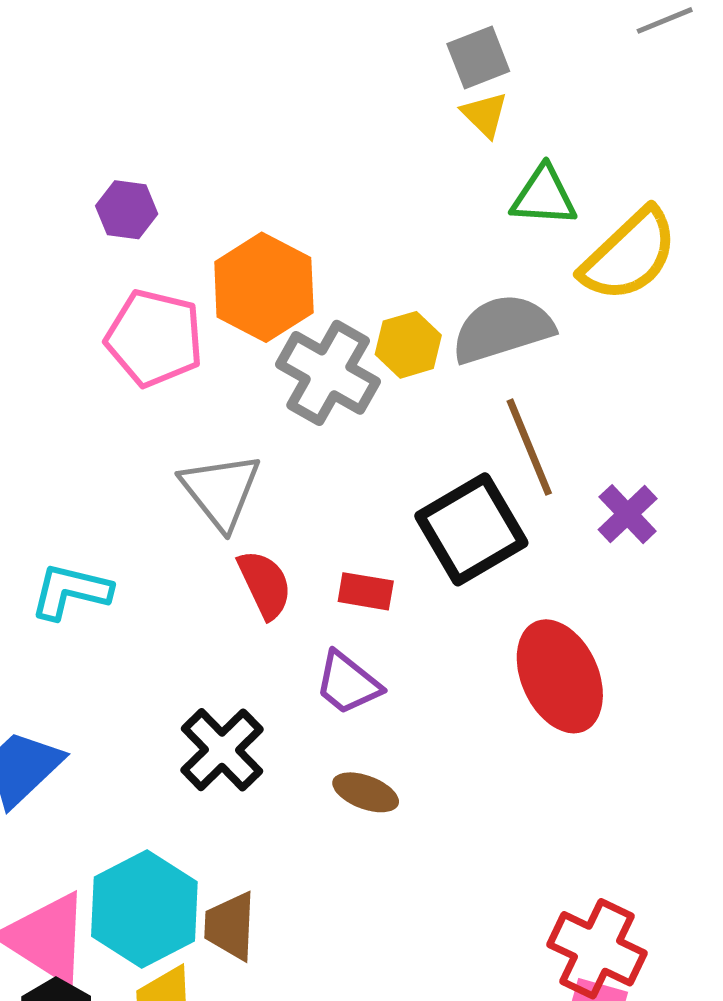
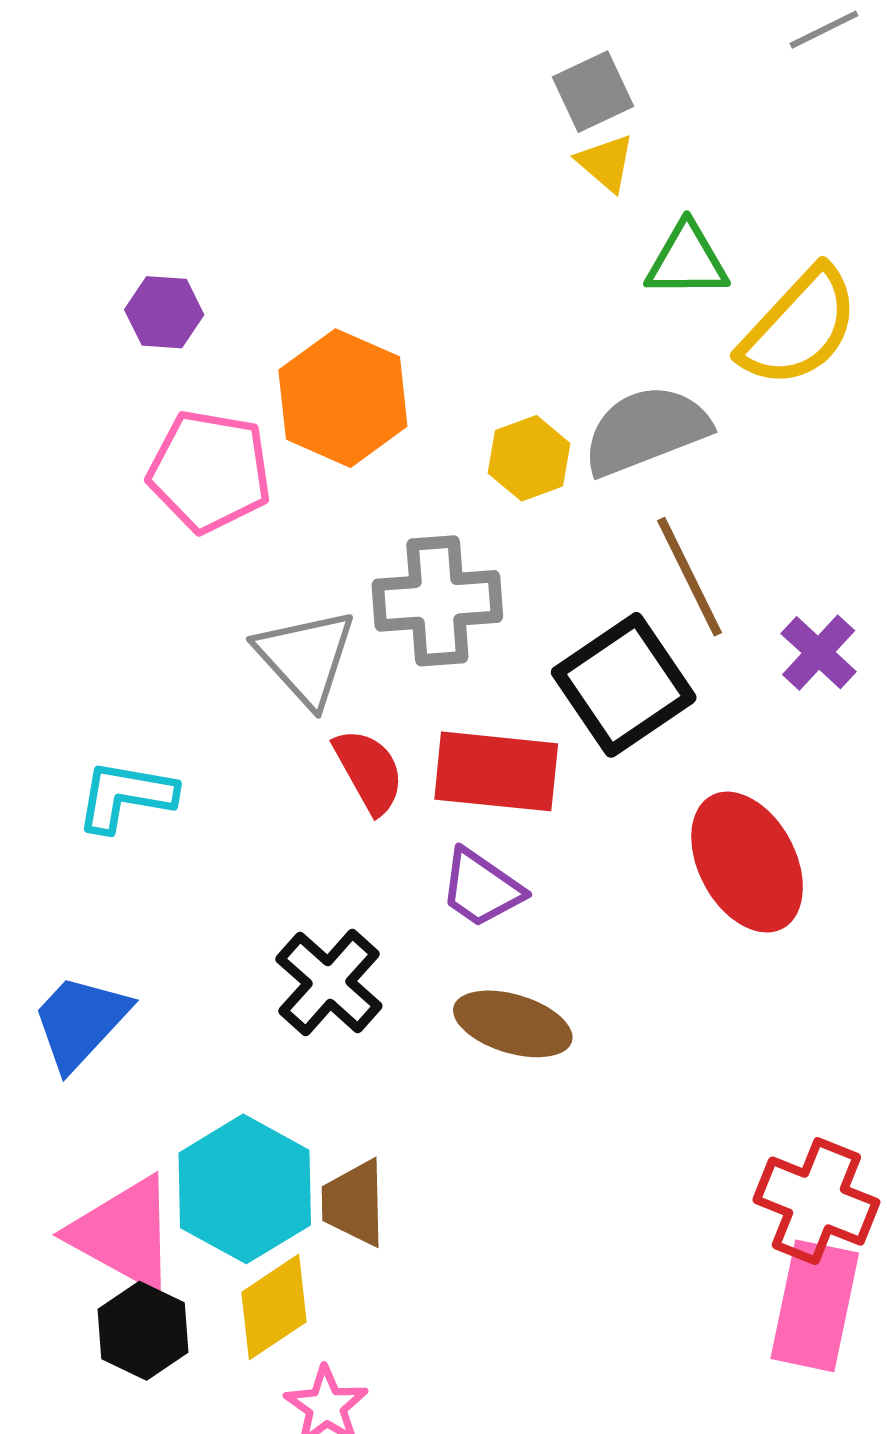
gray cross: (328, 373) -> (437, 601), moved, turned -30
red rectangle: (366, 591) -> (496, 771), size x1.8
brown ellipse: (366, 792) -> (513, 1024), size x1.4

